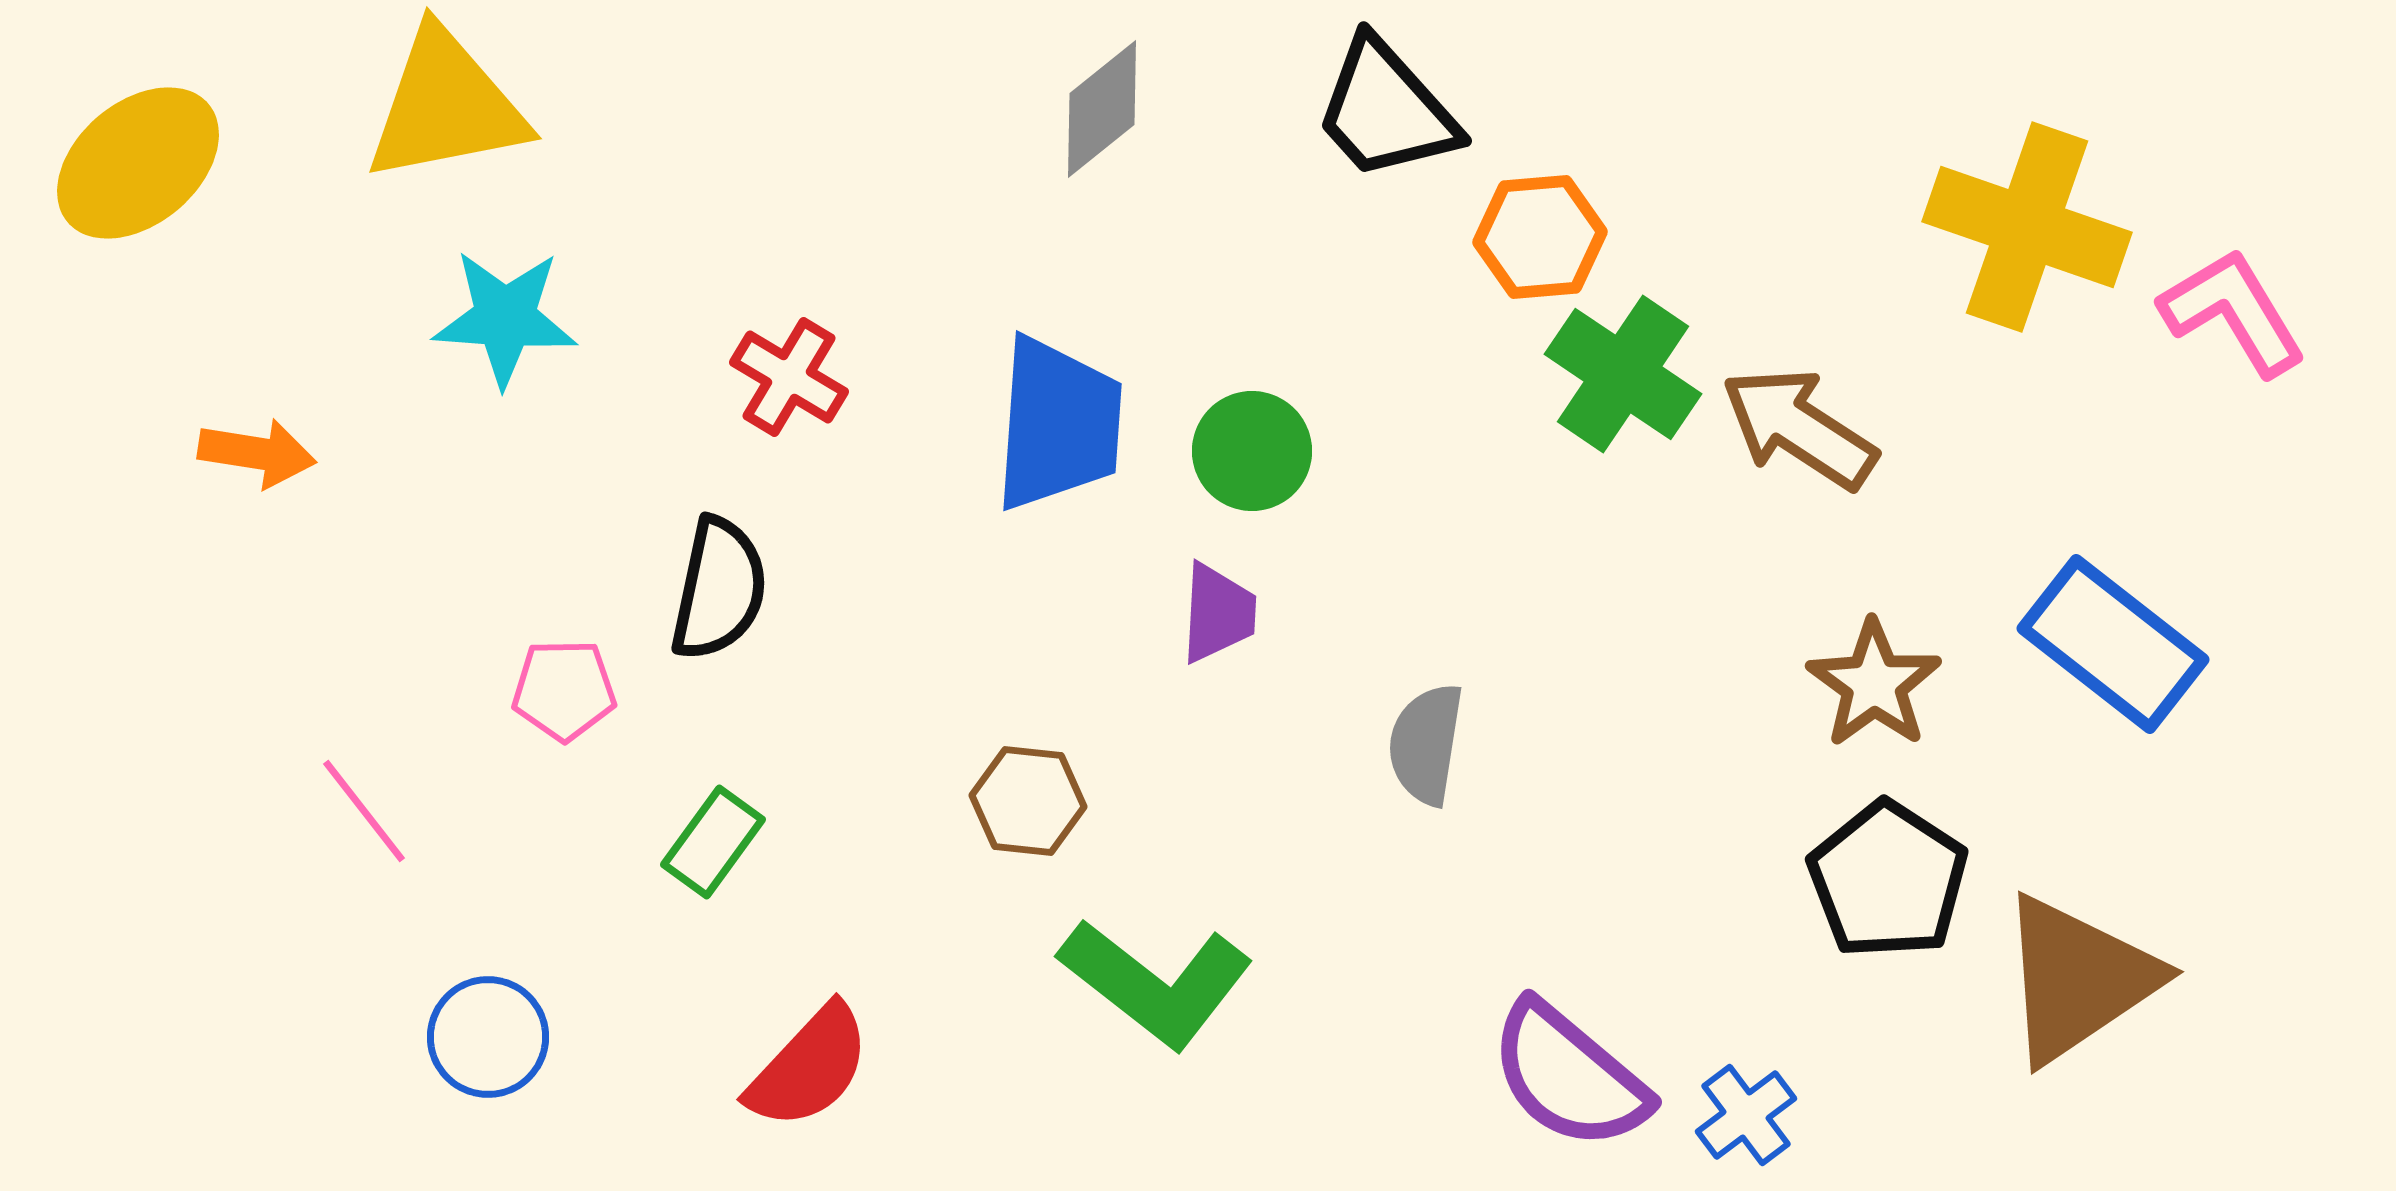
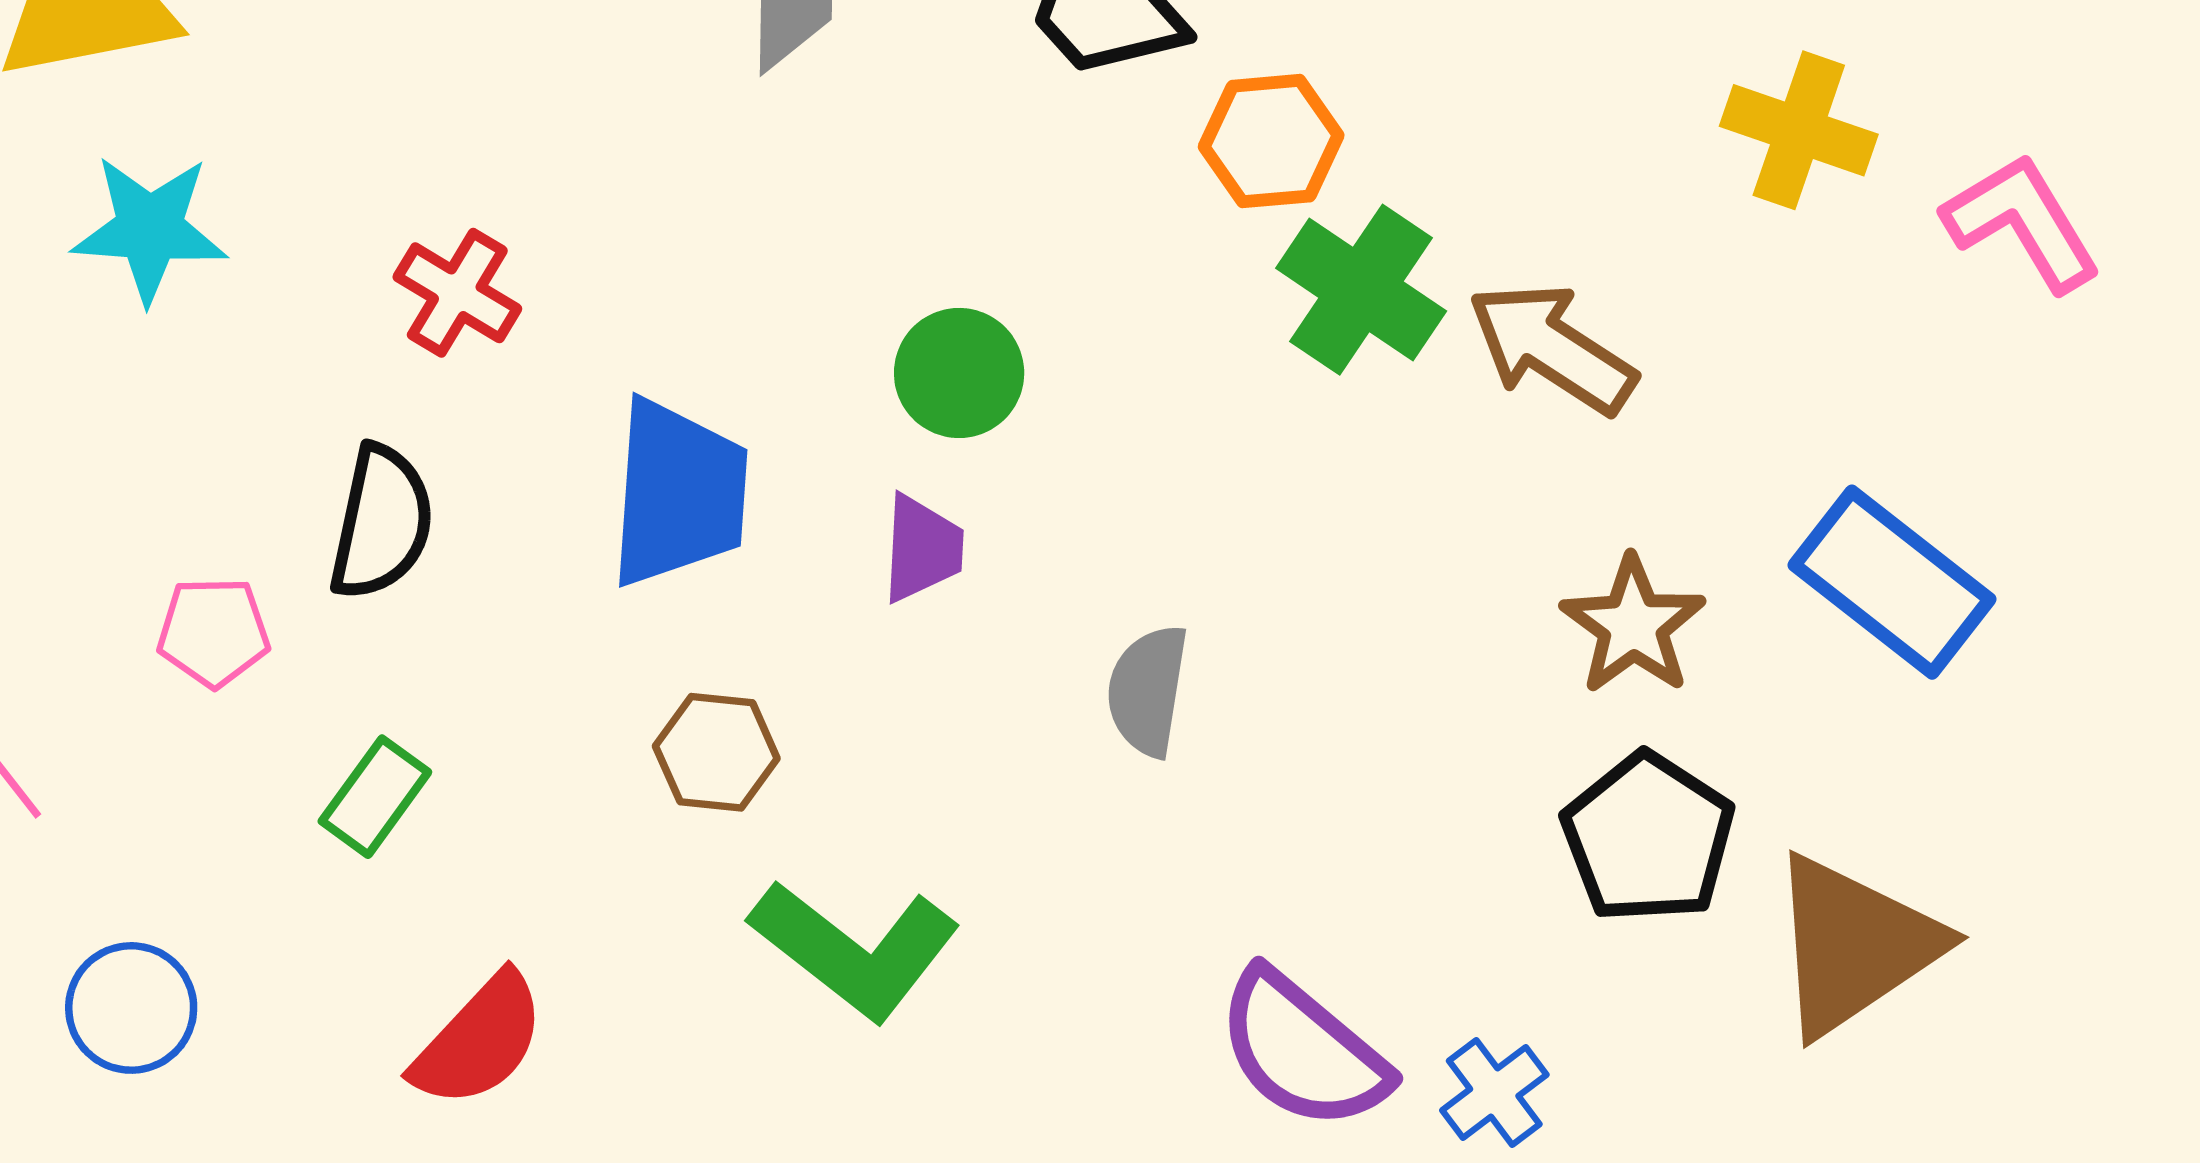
yellow cross: (2027, 227) -> (1799, 130), size x0.7
blue trapezoid: (1058, 424) -> (678, 493), moved

